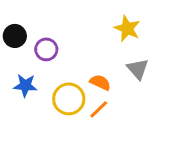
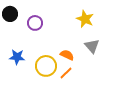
black circle: (15, 36) -> (10, 14), moved
purple circle: (46, 49) -> (35, 23), moved

